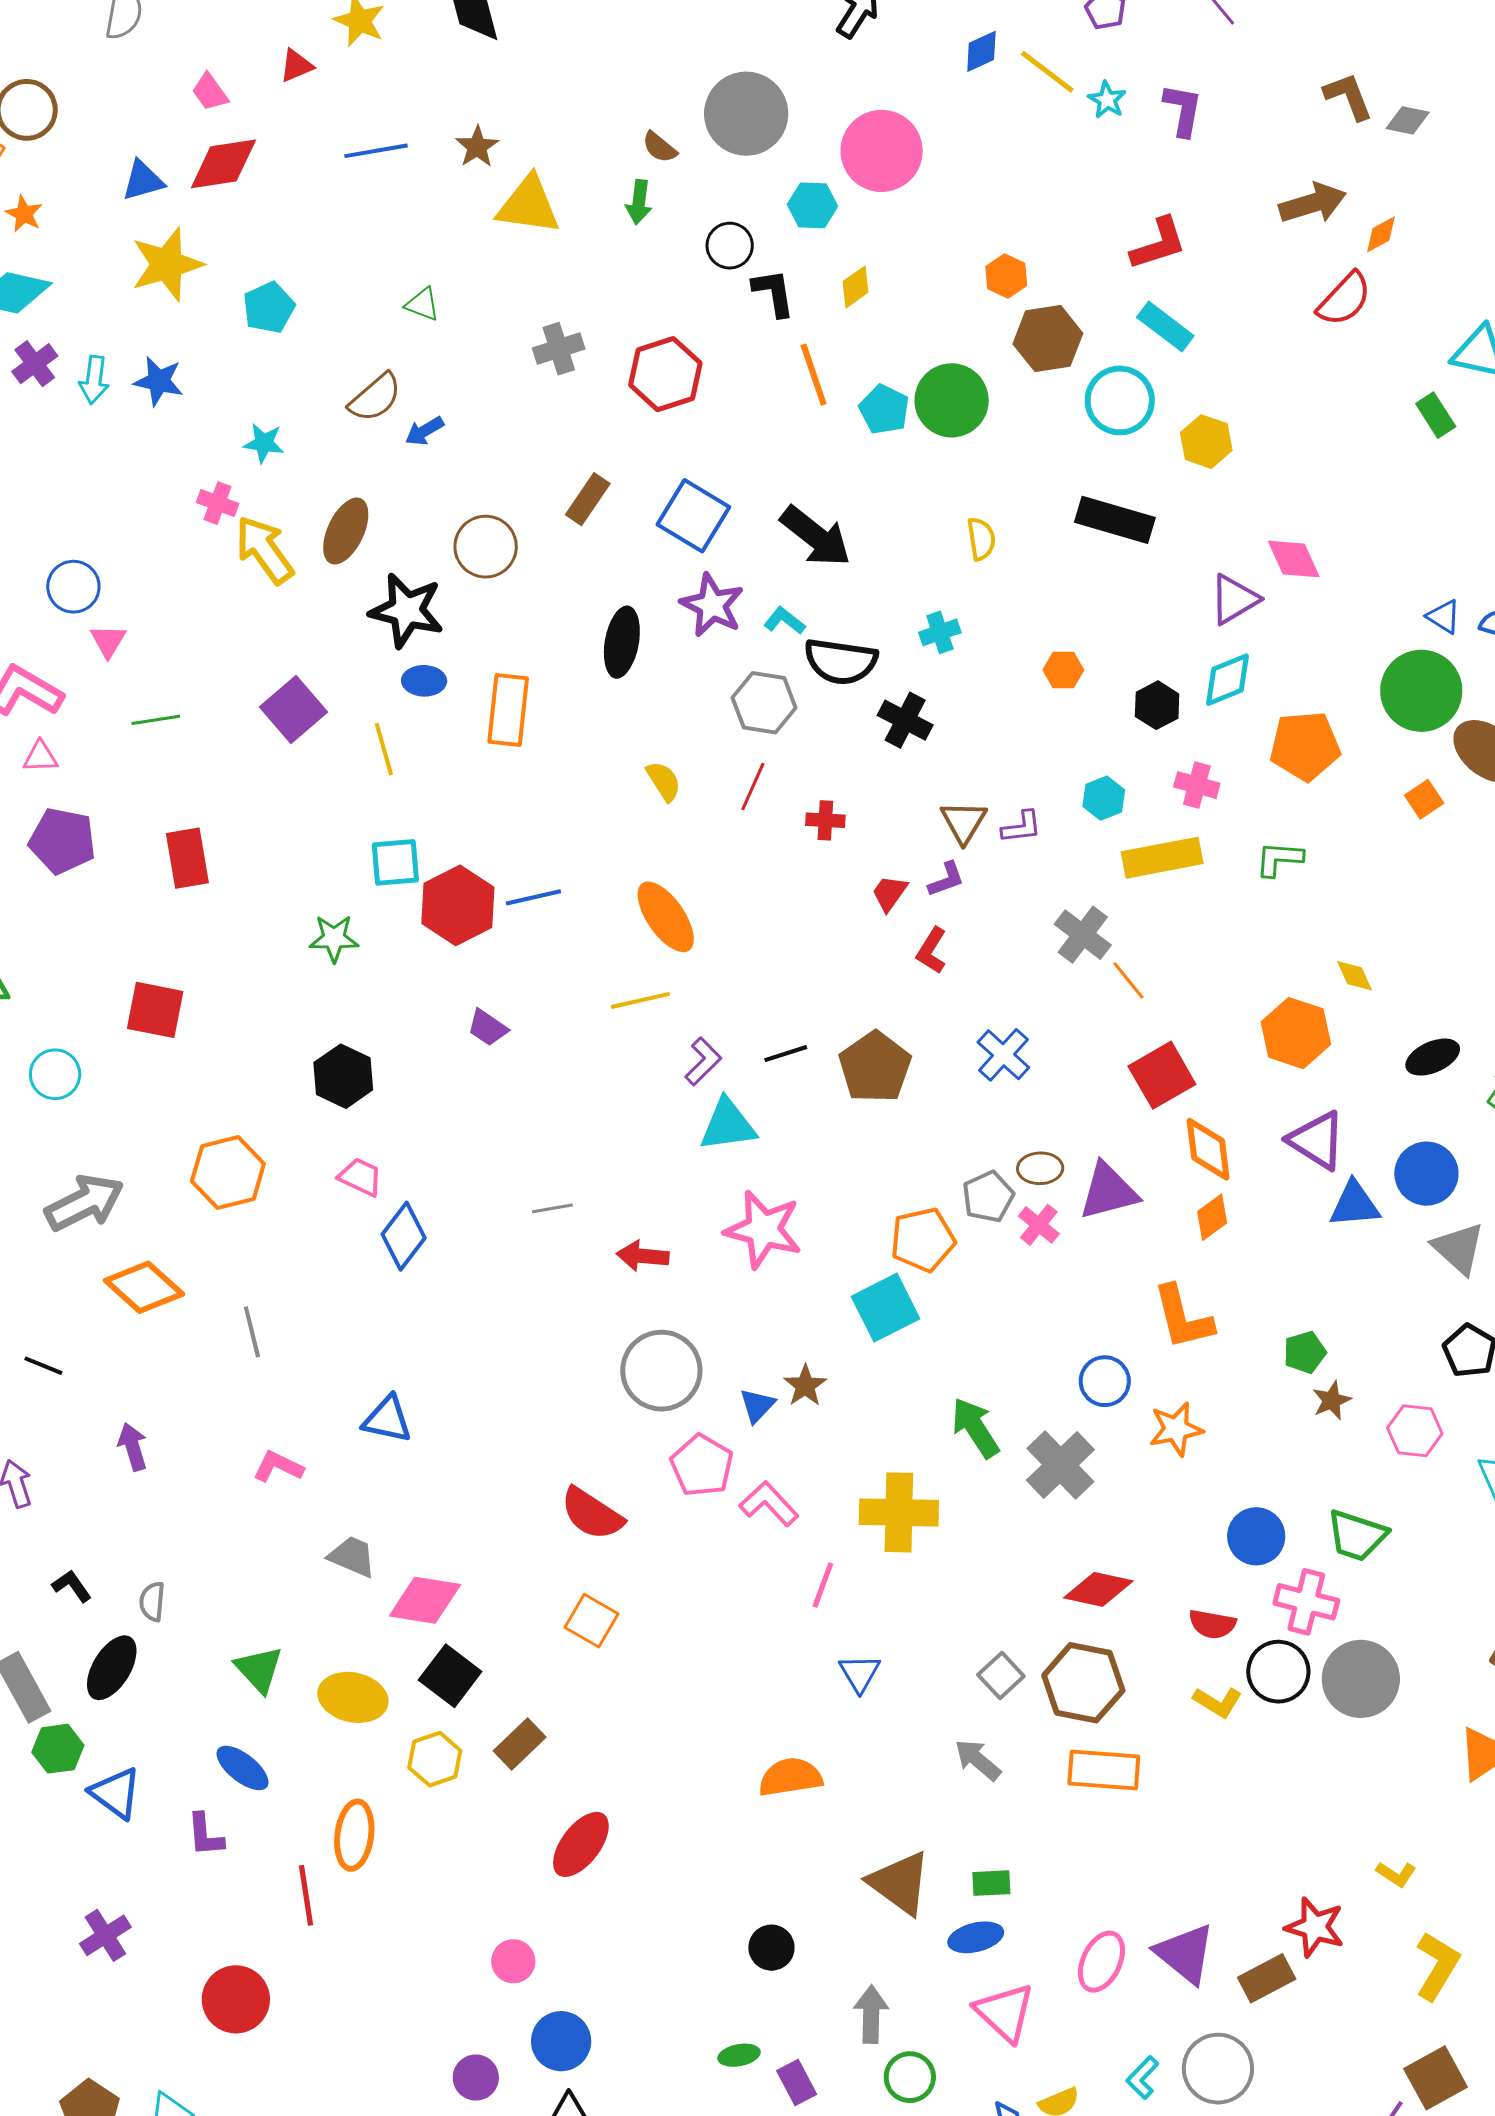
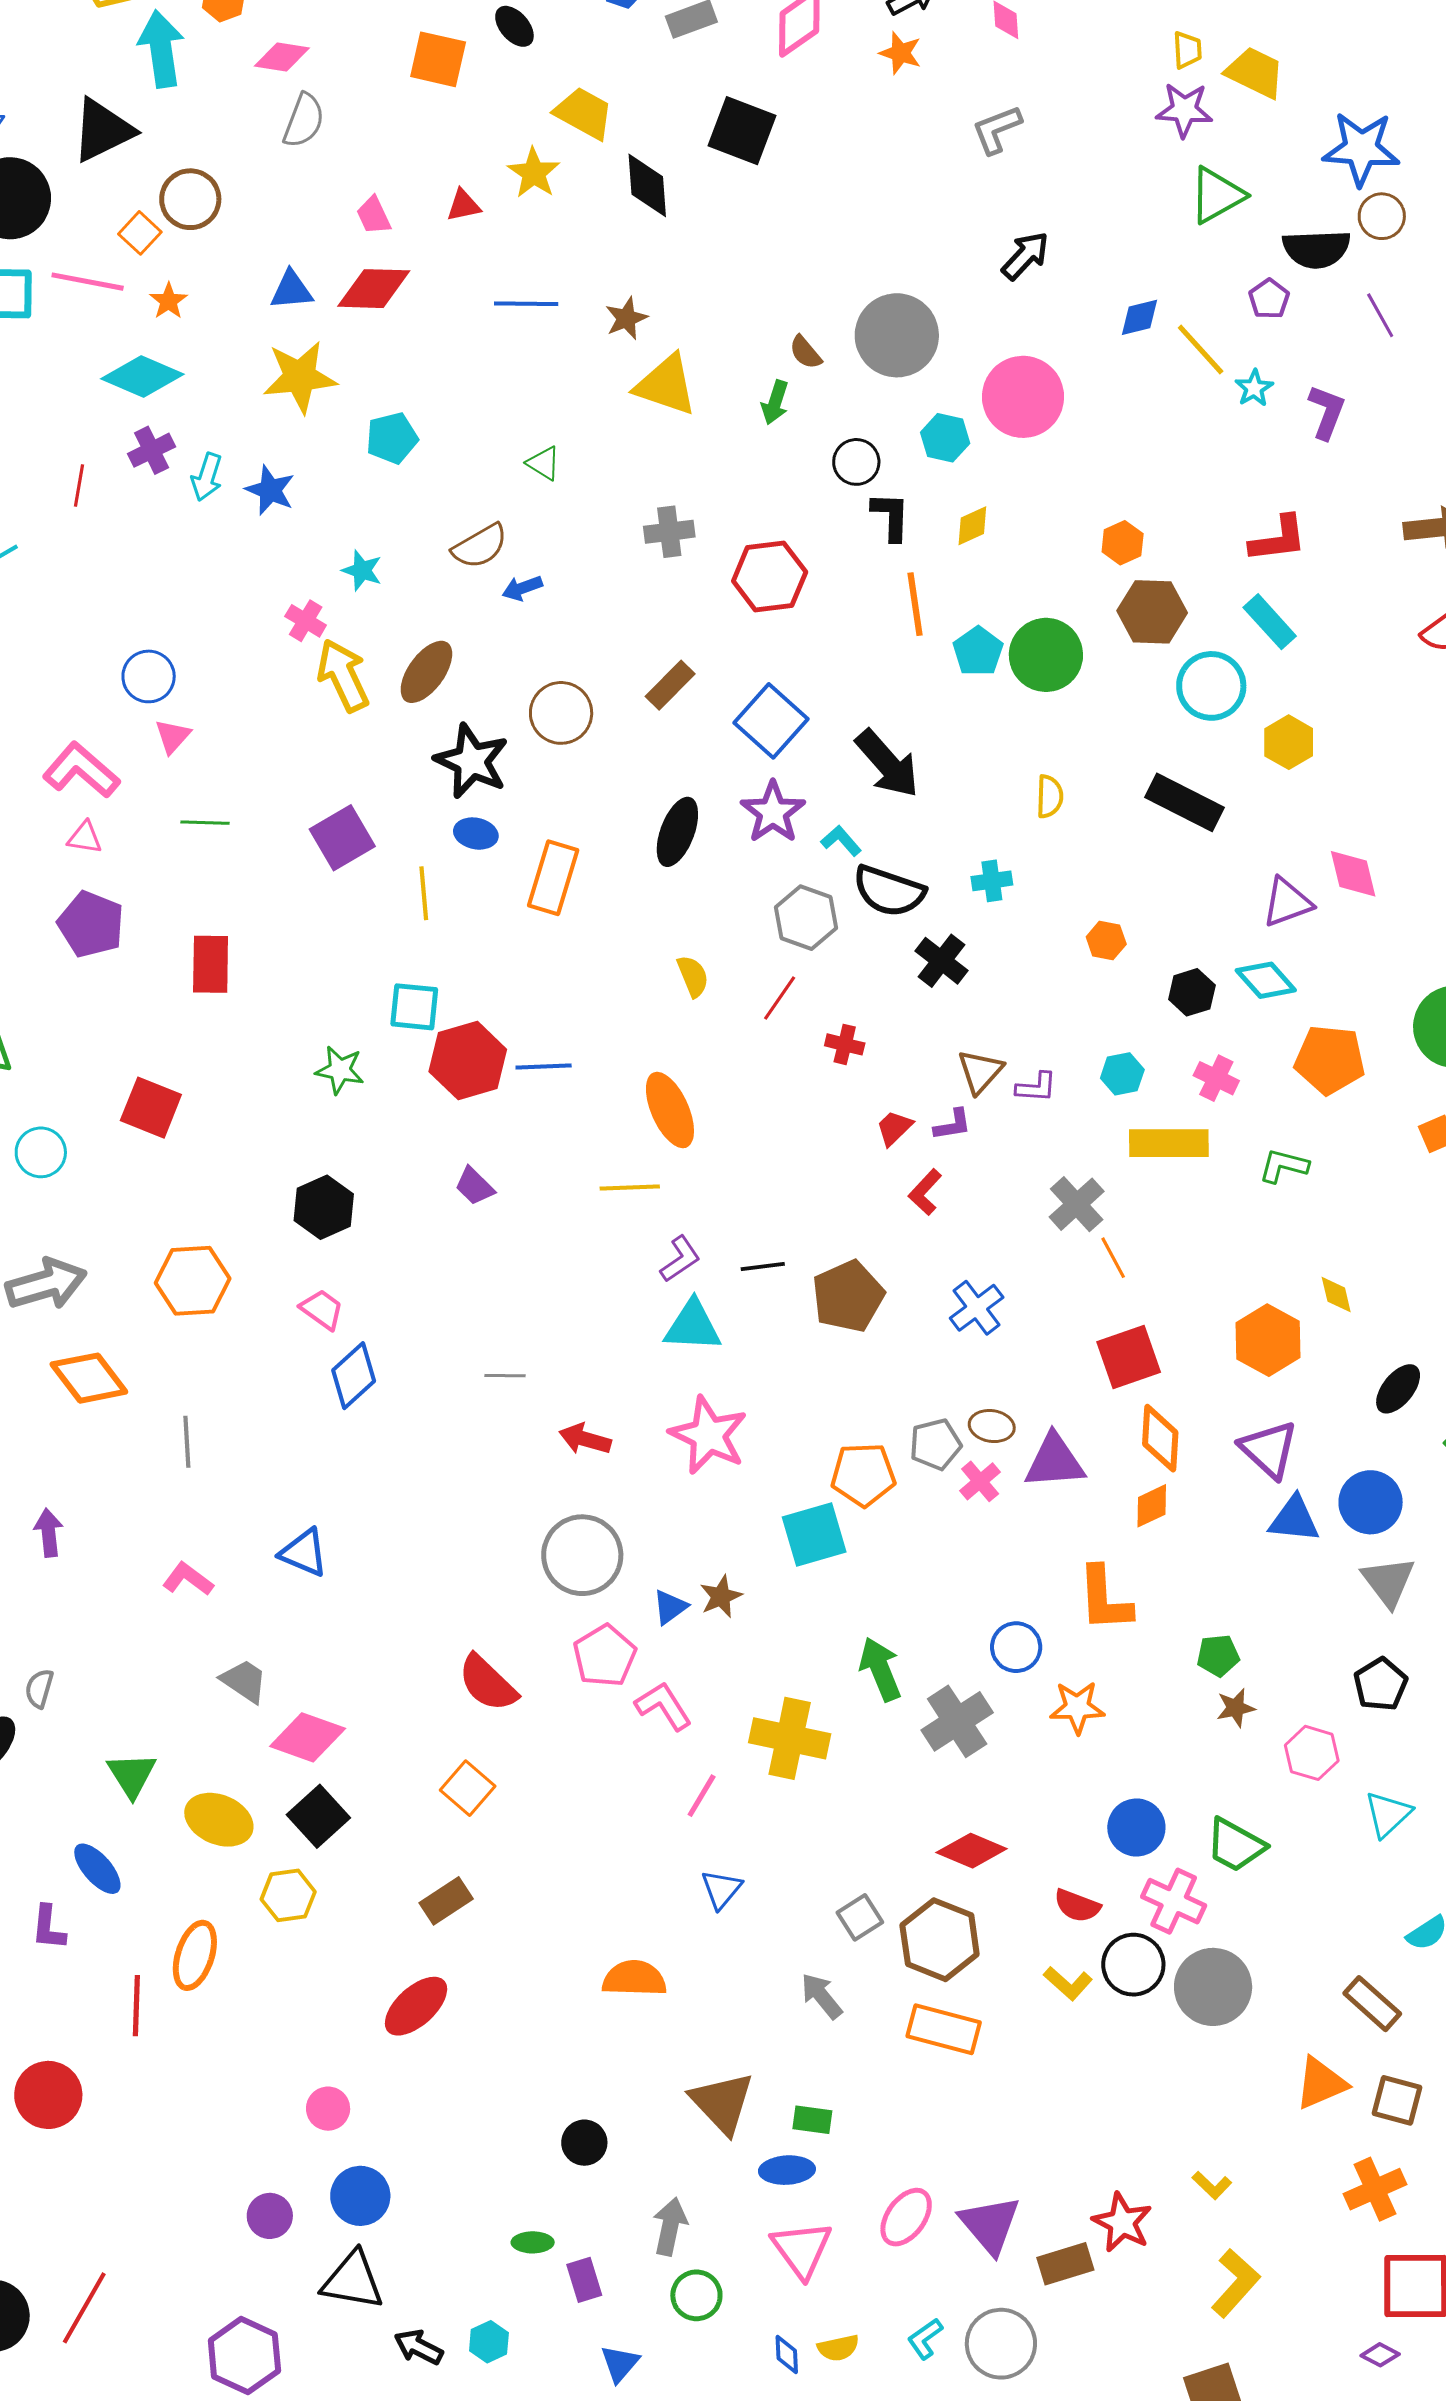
cyan diamond: (1228, 680) -> (1266, 980), turned 60
black ellipse: (1433, 1057) -> (1398, 1389), turned -38
brown rectangle: (520, 1744) -> (446, 1901), moved

